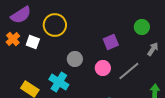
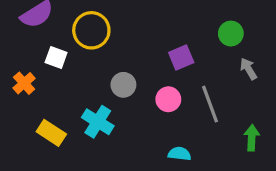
orange cross: (13, 39) -> (24, 83), moved
gray arrow: (153, 49) -> (248, 69), turned -64
gray line: (129, 71) -> (210, 104), turned -70

